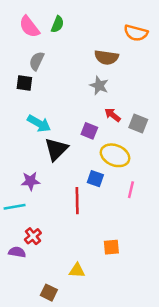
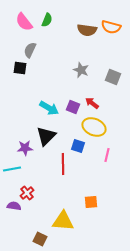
brown semicircle: (106, 57) -> (87, 30), moved
red arrow: (113, 115) -> (92, 103), moved
cyan arrow: (39, 123) -> (49, 108), moved
gray square: (138, 123) -> (113, 77), moved
black triangle: (56, 149) -> (46, 136), moved
yellow triangle: (77, 270) -> (63, 221), size x1.6

